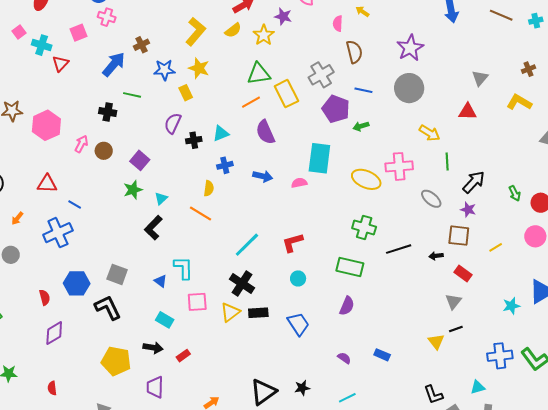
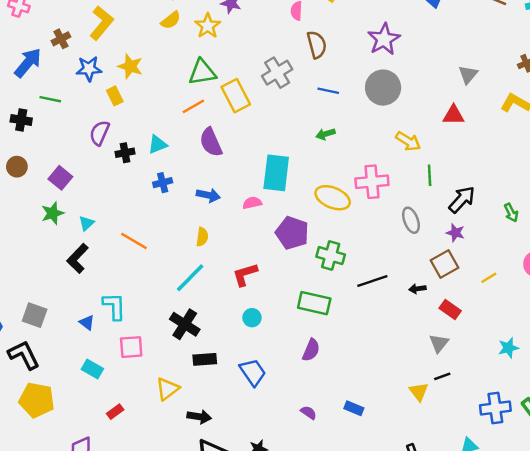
yellow L-shape: (196, 31) -> (102, 23), moved
purple pentagon: (336, 109) -> (292, 233), moved
yellow semicircle: (209, 188) -> (202, 237), moved
gray ellipse: (431, 199) -> (411, 220), turned 30
brown square: (459, 236) -> (445, 264), turned -35
yellow triangle: (230, 312) -> (167, 389), moved
black arrow: (153, 348) -> (199, 417), moved
yellow pentagon: (116, 361) -> (37, 400), moved

